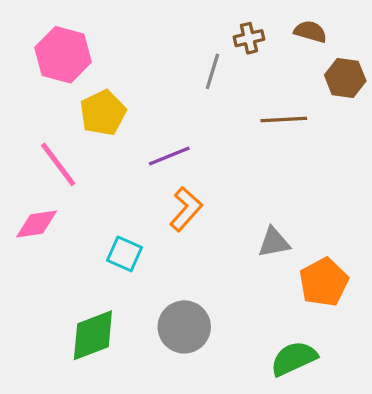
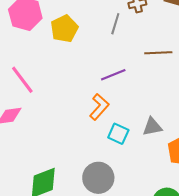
yellow pentagon: (103, 113) -> (64, 29), moved
purple line: (169, 156) -> (113, 75), moved
cyan square: (124, 254) -> (118, 134), moved

